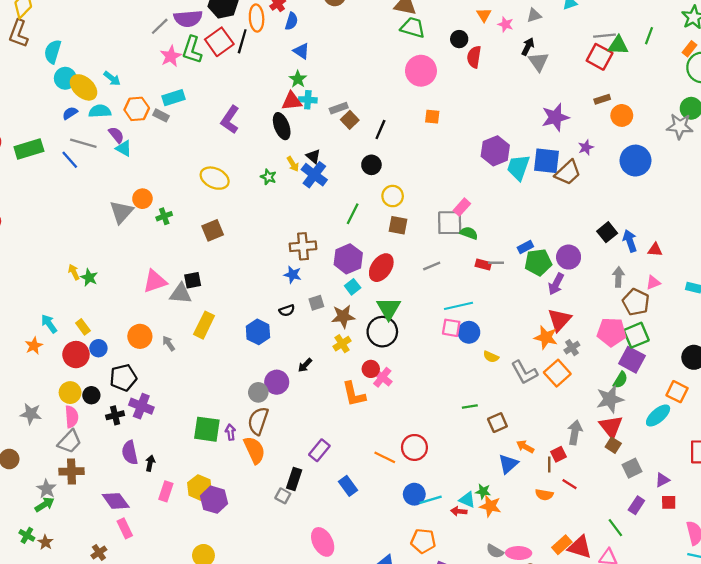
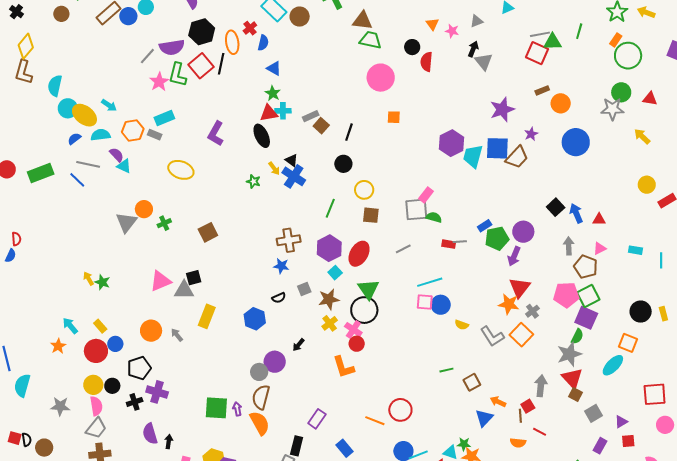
yellow ellipse: (215, 178) -> (181, 170), moved
pink cross: (382, 377) -> (353, 330), moved

